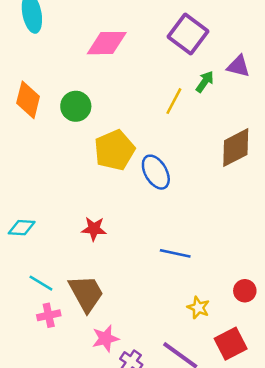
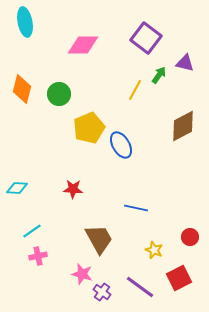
cyan line: (41, 283) -> (32, 231), turned -66
brown trapezoid: (86, 293) -> (99, 239), moved
pink star: (105, 338) -> (82, 274), turned 30

